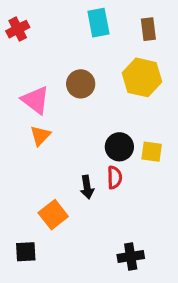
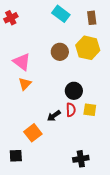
cyan rectangle: (98, 23) -> (61, 14), turned -42
brown circle: (81, 84) -> (60, 52), moved
yellow square: (152, 152) -> (90, 110), moved
black arrow: (87, 187) -> (54, 116), turned 64

